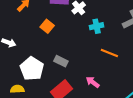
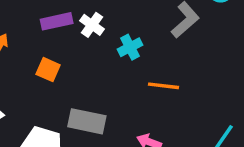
gray rectangle: (61, 61) -> (87, 121), size x1.5

